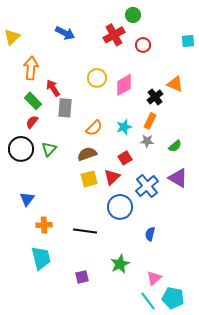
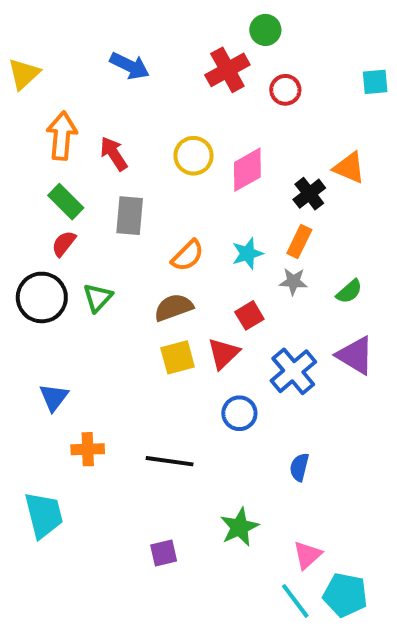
red arrow: (53, 88) -> (114, 154), moved
blue circle: (120, 207) -> (239, 413), size x0.7
cyan trapezoid: (41, 258) -> (44, 515), moved

